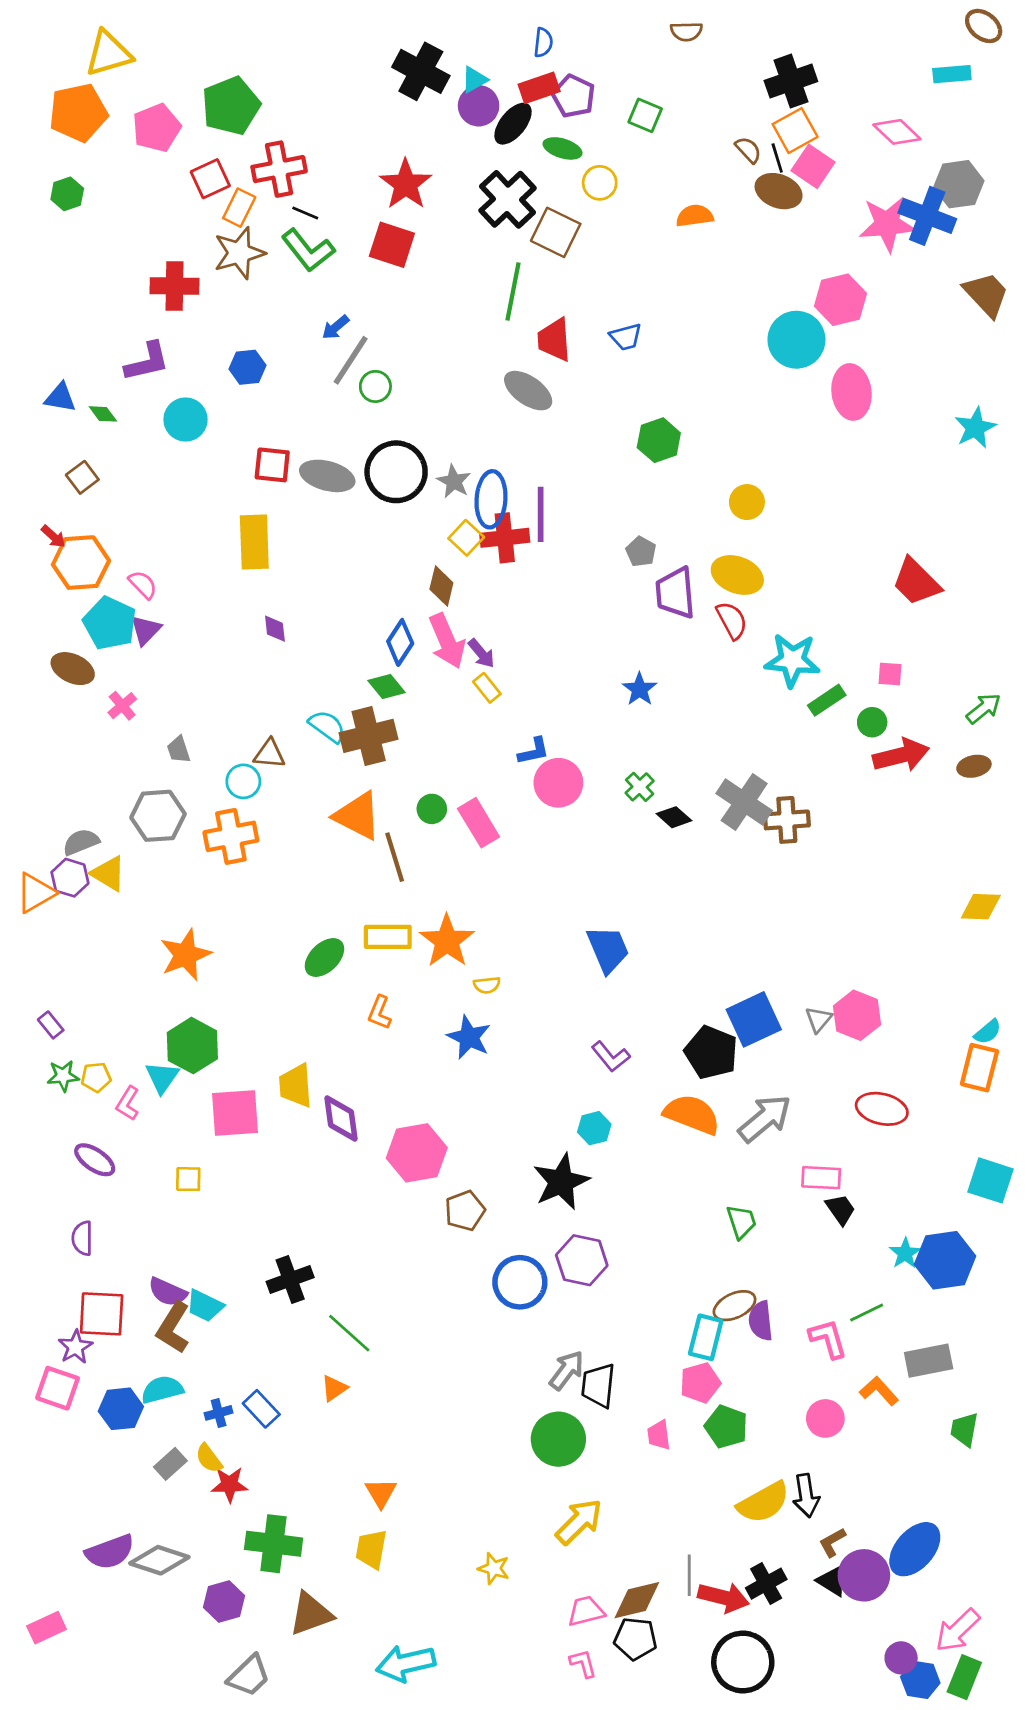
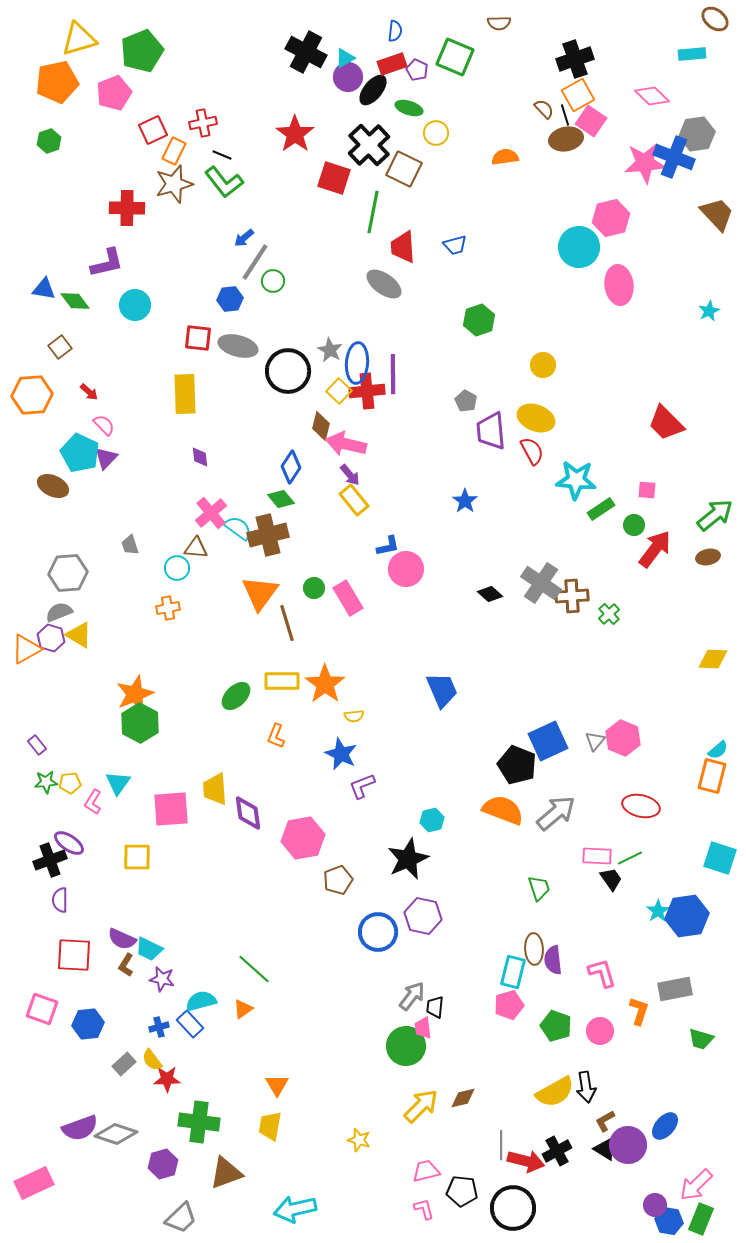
purple pentagon: (574, 96) -> (417, 70), size x0.7
green pentagon: (231, 106) -> (142, 51), moved
green square: (645, 115) -> (455, 57), moved, size x1.5
red cross: (279, 169) -> (203, 123), size x0.7
brown ellipse: (779, 191) -> (566, 139), turned -32
red square: (392, 245) -> (334, 178), moved
blue hexagon: (247, 367) -> (230, 299), moved
green diamond: (103, 414) -> (75, 301), size x1.4
cyan star: (975, 428) -> (709, 311), size x0.7
black circle: (396, 472) -> (288, 371), moved
red arrow: (53, 536) -> (89, 392), moved
orange hexagon: (81, 563) -> (32, 395), moved
pink arrow: (447, 641) -> (346, 444), moved, turned 126
yellow rectangle: (487, 688) -> (354, 500), size x1.4
pink cross: (122, 706) -> (211, 513), moved, size x1.5
green arrow: (984, 708) -> (715, 515), size x1.4
red arrow: (901, 755) -> (655, 549), turned -39
green cross: (640, 787) -> (609, 614), moved
gray hexagon: (158, 816) -> (68, 573), moved
orange triangle: (358, 816) -> (260, 593), turned 39
orange cross: (231, 836) -> (168, 608), size x0.6
green hexagon: (192, 1046) -> (140, 723), moved
purple L-shape: (611, 1057) -> (362, 786), moved, turned 108
yellow square: (188, 1179) -> (137, 857), size x1.4
black cross: (290, 1279) -> (50, 860), moved
brown ellipse: (735, 1306) -> (534, 949), turned -68
green line: (867, 1313) -> (630, 858), moved
brown L-shape: (173, 1328) -> (126, 965), size x0.6
purple star: (75, 1347) -> (162, 979), moved, turned -30
black trapezoid: (598, 1385) -> (435, 1007), size x0.7
cyan semicircle: (162, 1390) -> (201, 1001), moved
orange L-shape: (879, 1391) -> (639, 1011), turned 60
green pentagon: (726, 1427) -> (556, 1026), moved
green trapezoid: (964, 1429) -> (701, 1039), turned -84
pink trapezoid: (659, 1435) -> (423, 1028), moved
blue ellipse: (915, 1549) -> (665, 1126), size x0.7
brown diamond: (637, 1600) -> (463, 1098), moved, size x0.7
pink rectangle: (47, 1628) -> (34, 1183), size x1.4
black circle: (743, 1662) -> (513, 1208), moved

